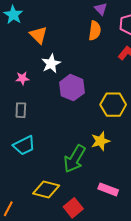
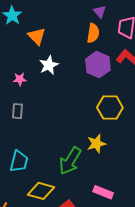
purple hexagon: (72, 88) -> (98, 65), moved
cyan trapezoid: (24, 145) -> (19, 161), moved, turned -50

